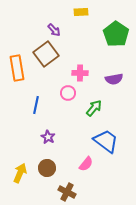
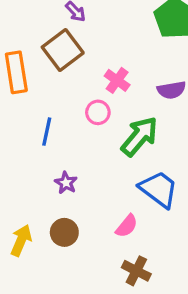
pink cross: (80, 73) -> (117, 80), turned 35
green arrow: (94, 108) -> (140, 136), size x1.5
brown cross: (67, 192) -> (136, 271), moved

